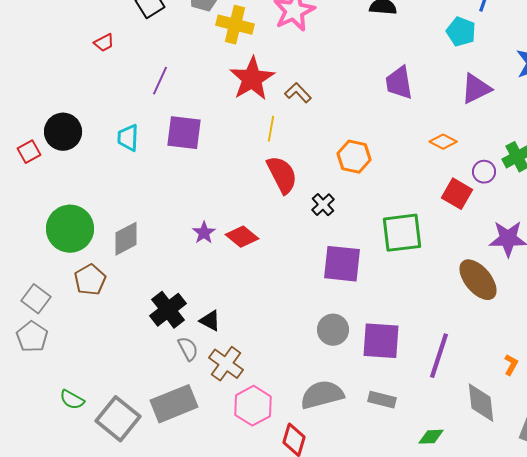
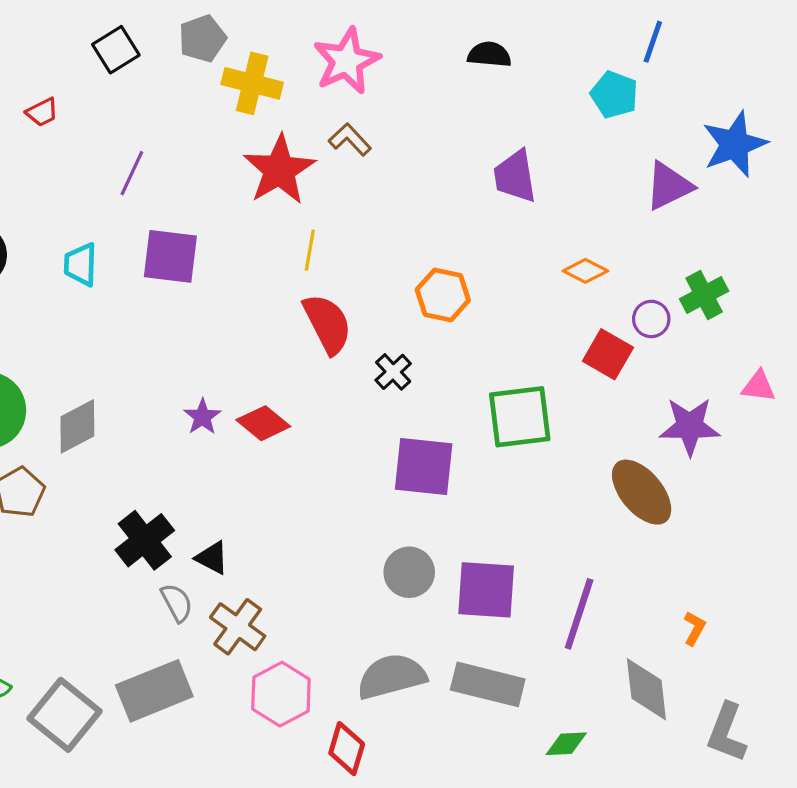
purple triangle: (476, 89) -> (669, 186), moved
brown L-shape: (298, 93) -> (350, 139), moved
gray rectangle: (382, 400) -> (488, 684), size x1.6

